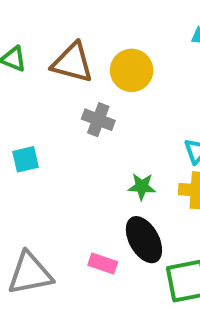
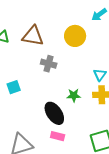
yellow circle: (132, 70) -> (75, 36), moved
black ellipse: (144, 240) -> (54, 113), moved

